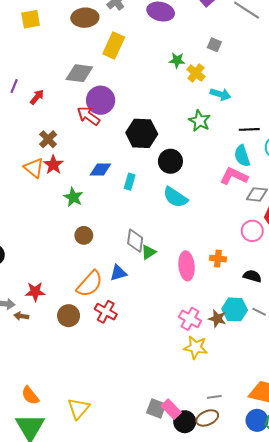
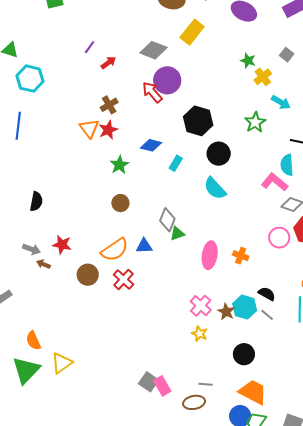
black semicircle: (252, 276) -> (267, 294), moved
yellow star: (196, 347) -> (199, 334), size x0.7
yellow triangle: (79, 409) -> (62, 363), moved
black circle: (185, 422) -> (244, 354), moved

